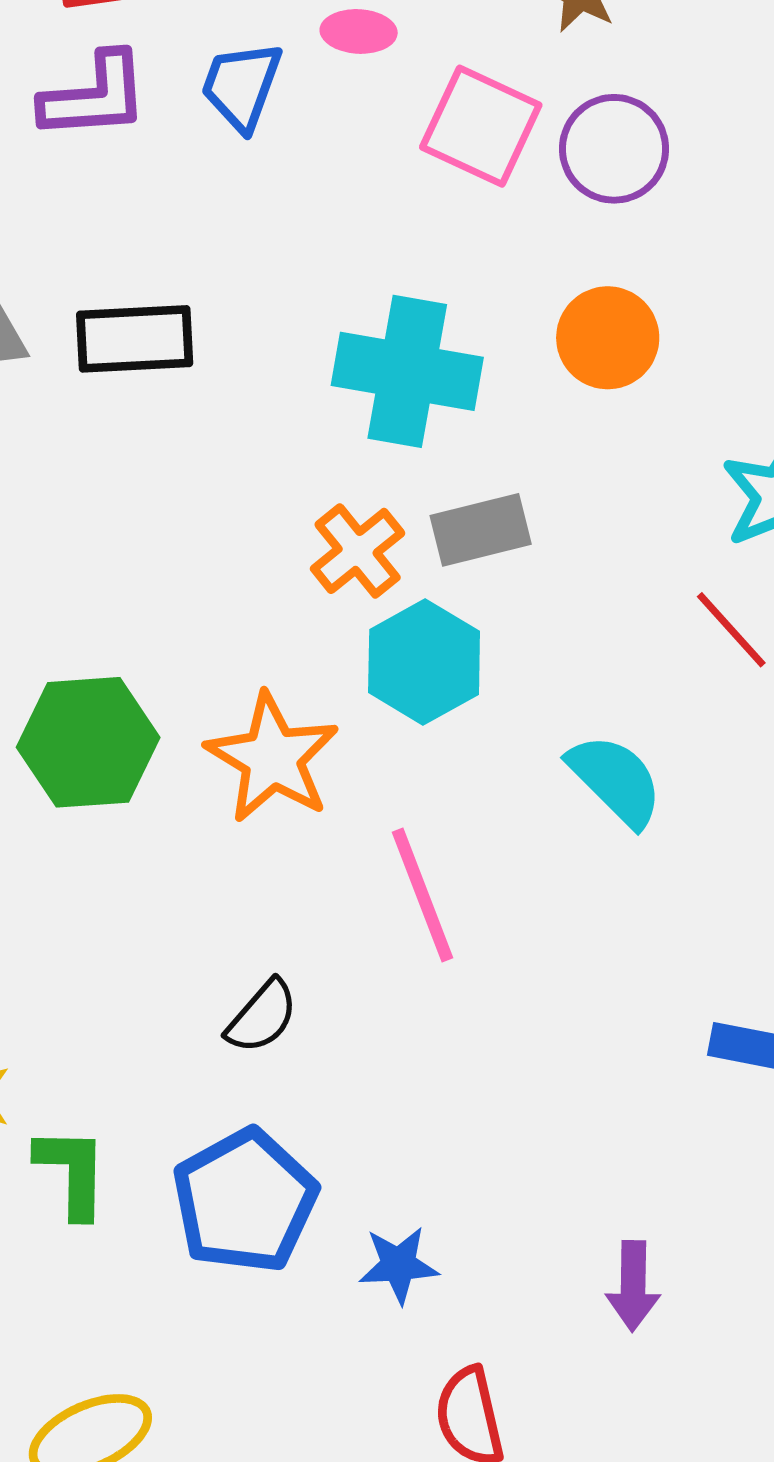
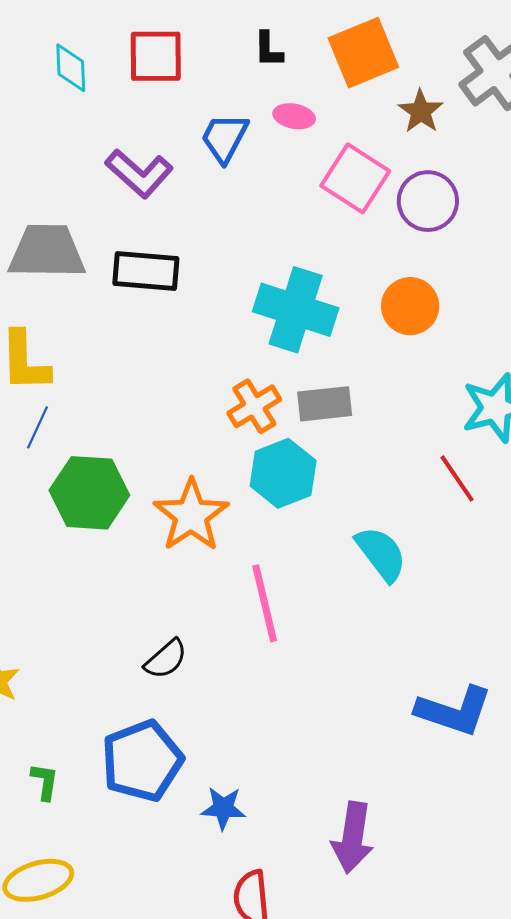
purple L-shape: (95, 96) -> (139, 173), moved, turned 38
green L-shape: (72, 1172) -> (45, 782), moved, size x0.7
purple arrow: (633, 1286) -> (353, 838), size x1.4

